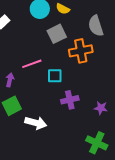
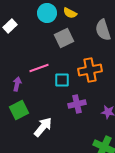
orange cross: (81, 51) -> (90, 70), moved
white arrow: (36, 123) -> (43, 127), turned -65

